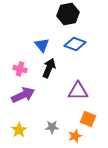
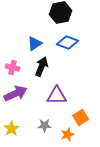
blue triangle: (42, 45) -> (35, 44), turned 35
purple triangle: (78, 91) -> (57, 96), moved
orange square: (88, 119) -> (81, 118), turned 35

